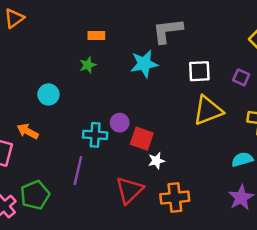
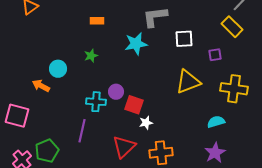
green star: (88, 65) -> (91, 56), moved
white square: (199, 71) -> (184, 39), moved
purple square: (241, 77) -> (215, 55), turned -32
orange arrow: (28, 131) -> (41, 86), moved

